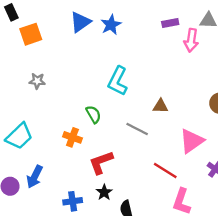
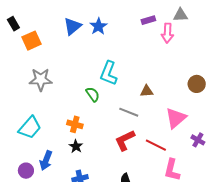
gray star: (37, 81) -> (41, 80), size x1.6
green semicircle: (93, 114) -> (93, 94), moved
red L-shape: (101, 162) -> (125, 140), moved
black star: (104, 192) -> (76, 146), moved

